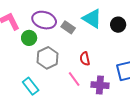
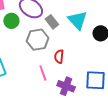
gray hexagon: (47, 58) -> (38, 40), moved

